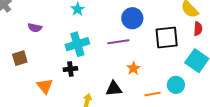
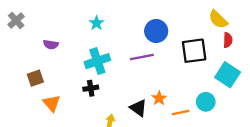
orange star: (133, 68) -> (159, 98), moved
orange triangle: (45, 86) -> (52, 103), moved
black triangle: (114, 89) -> (138, 108), turned 42

